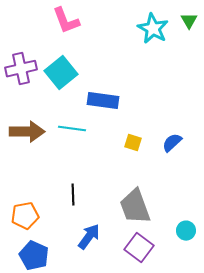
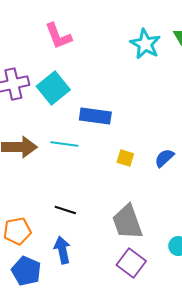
black line: (73, 195) -> (65, 210), turned -70
blue arrow: (89, 237) -> (62, 250), moved, turned -48

